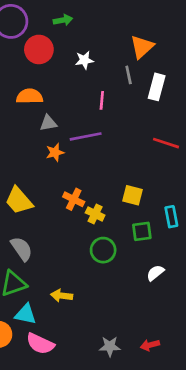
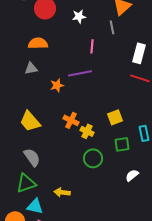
white rectangle: (157, 87) -> (139, 53), moved
gray triangle: (48, 123) -> (31, 68), moved
yellow square: (133, 195) -> (115, 117), turned -35

